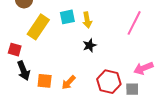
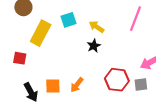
yellow arrow: (87, 20) -> (97, 27), moved, turned 140
black arrow: (24, 71) -> (31, 92), moved

